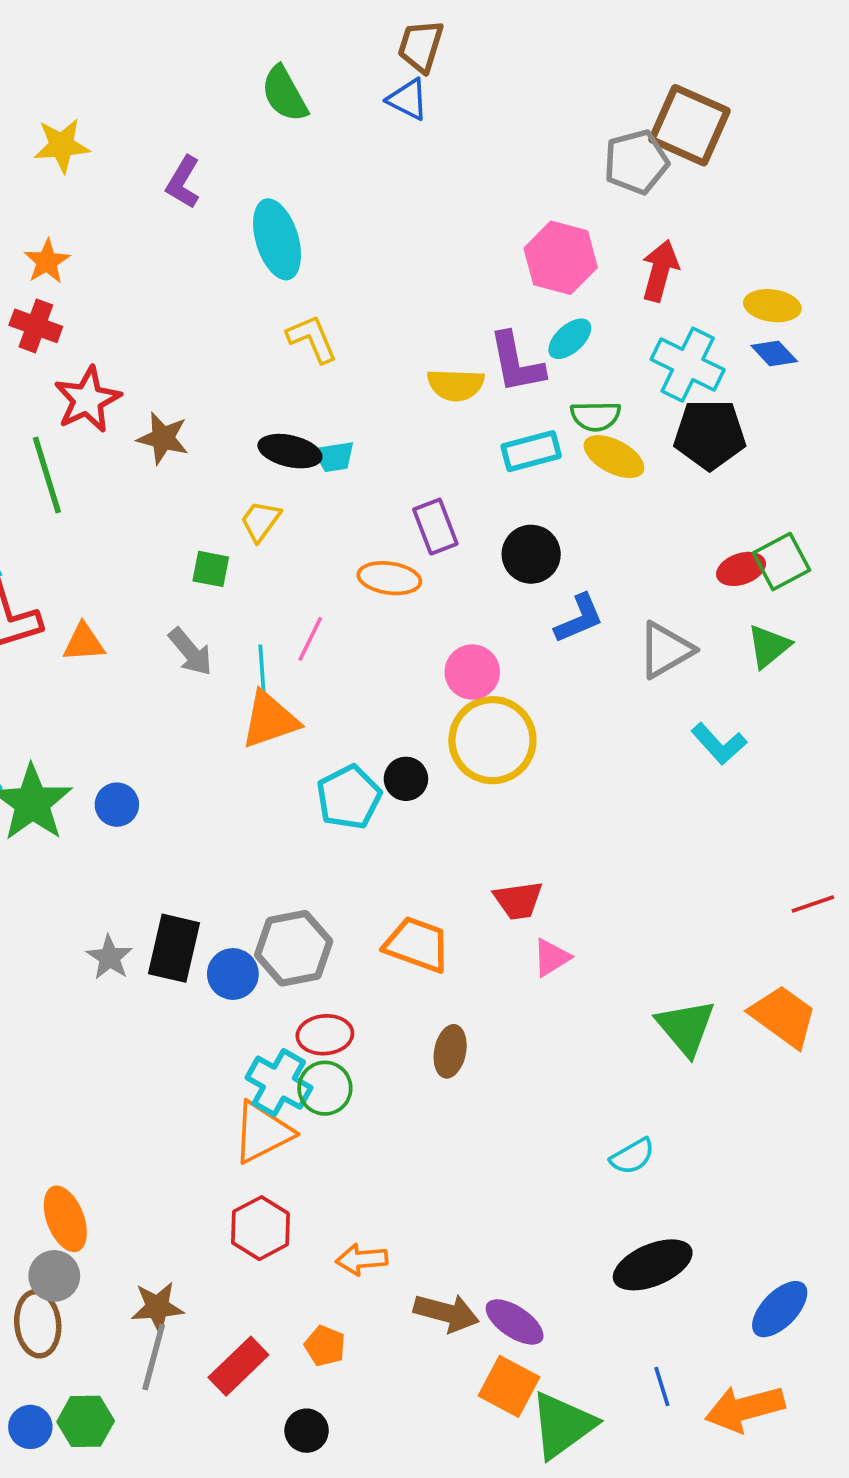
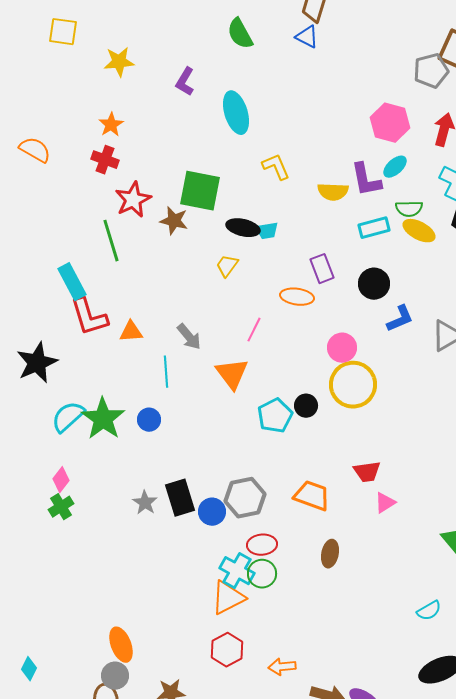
yellow L-shape: (312, 339) -> (276, 167), moved
green square: (211, 569) -> (200, 191), moved, size x2.0
cyan line: (262, 674) -> (166, 372), moved
orange triangle: (270, 720) -> (232, 374), turned -48
black rectangle: (174, 948) -> (180, 498), turned -30

